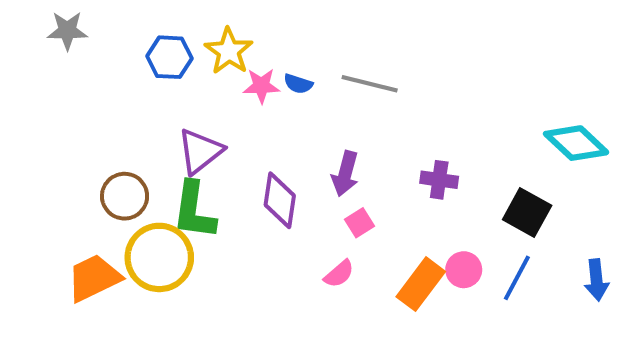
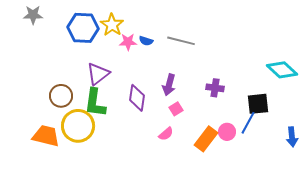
blue hexagon: (169, 57) -> (83, 28), size x1.4
black square: (527, 212) -> (258, 104), turned -35
orange trapezoid: (94, 278) -> (46, 136), turned 40
blue line: (517, 278) -> (248, 123), moved

